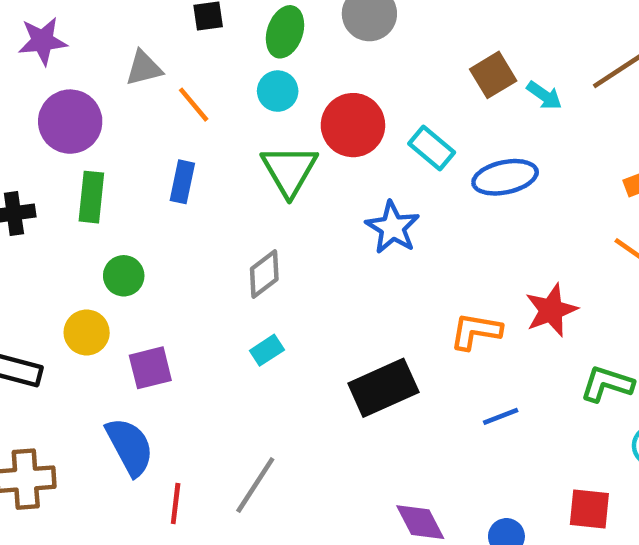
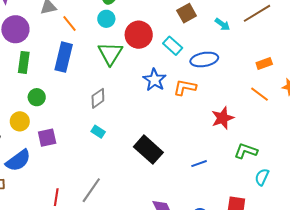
brown square: (493, 75) -> (187, 13), moved
blue rectangle: (182, 182) -> (64, 57), size x1.6
orange L-shape: (476, 331) -> (185, 87), moved
cyan rectangle: (267, 350) -> (98, 132), turned 64
black rectangle: (383, 388) -> (148, 150), turned 64
blue semicircle: (130, 447) -> (18, 160), moved, turned 80

